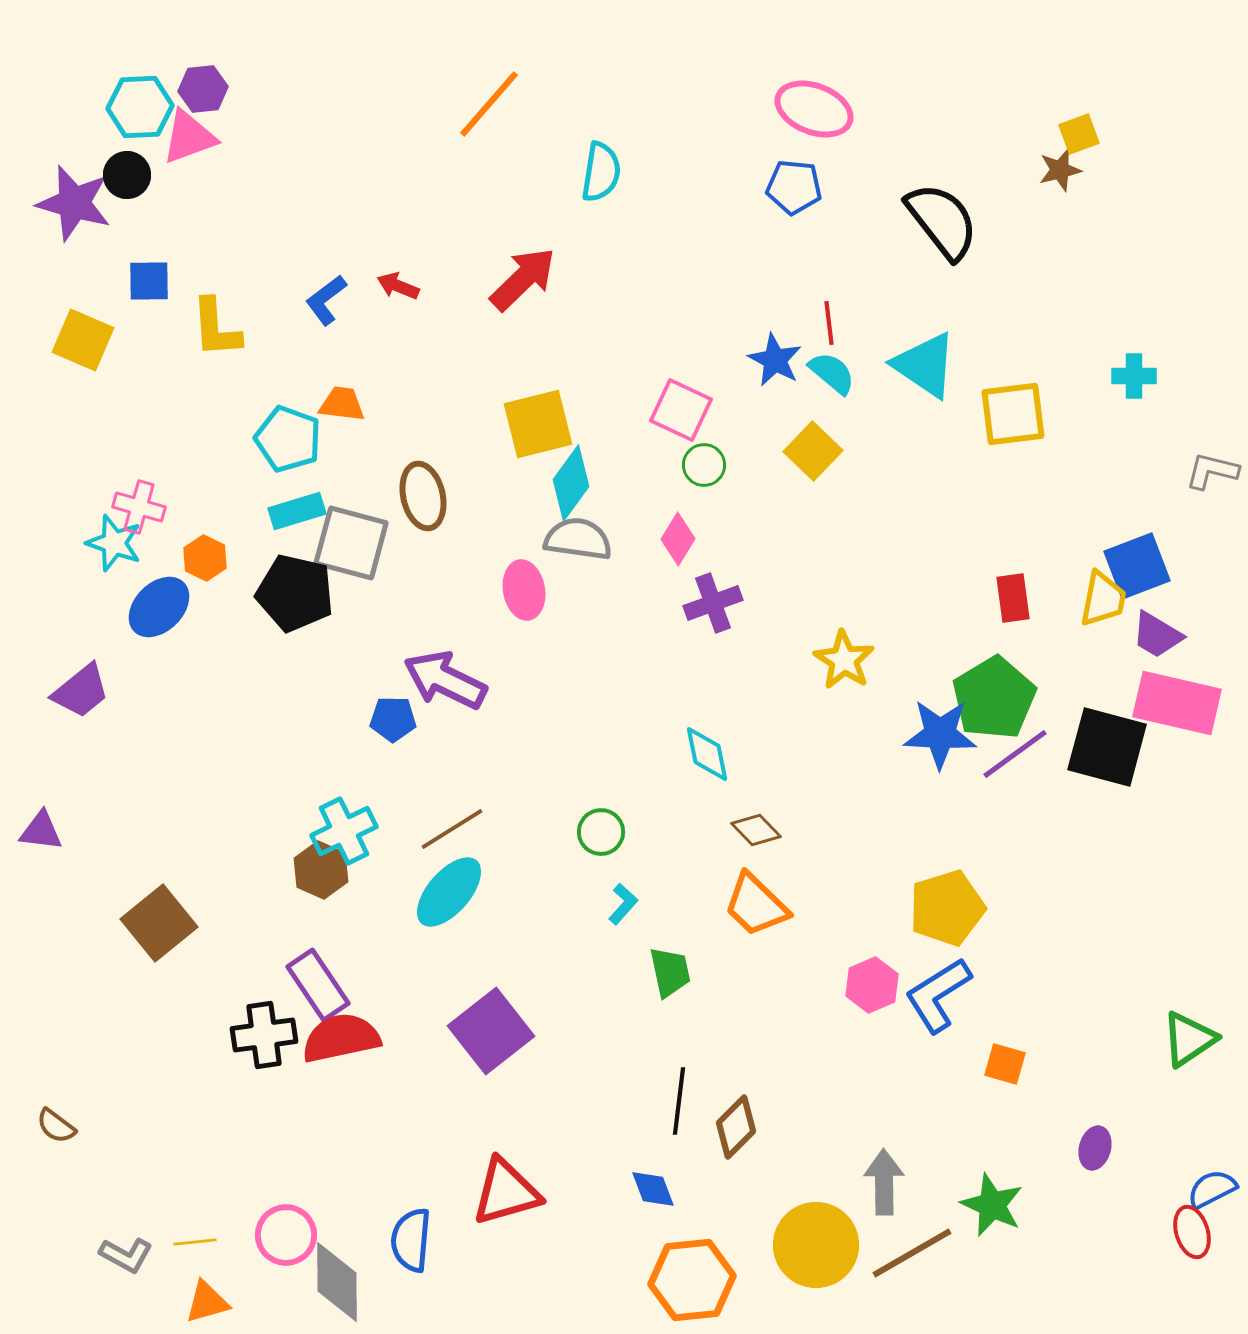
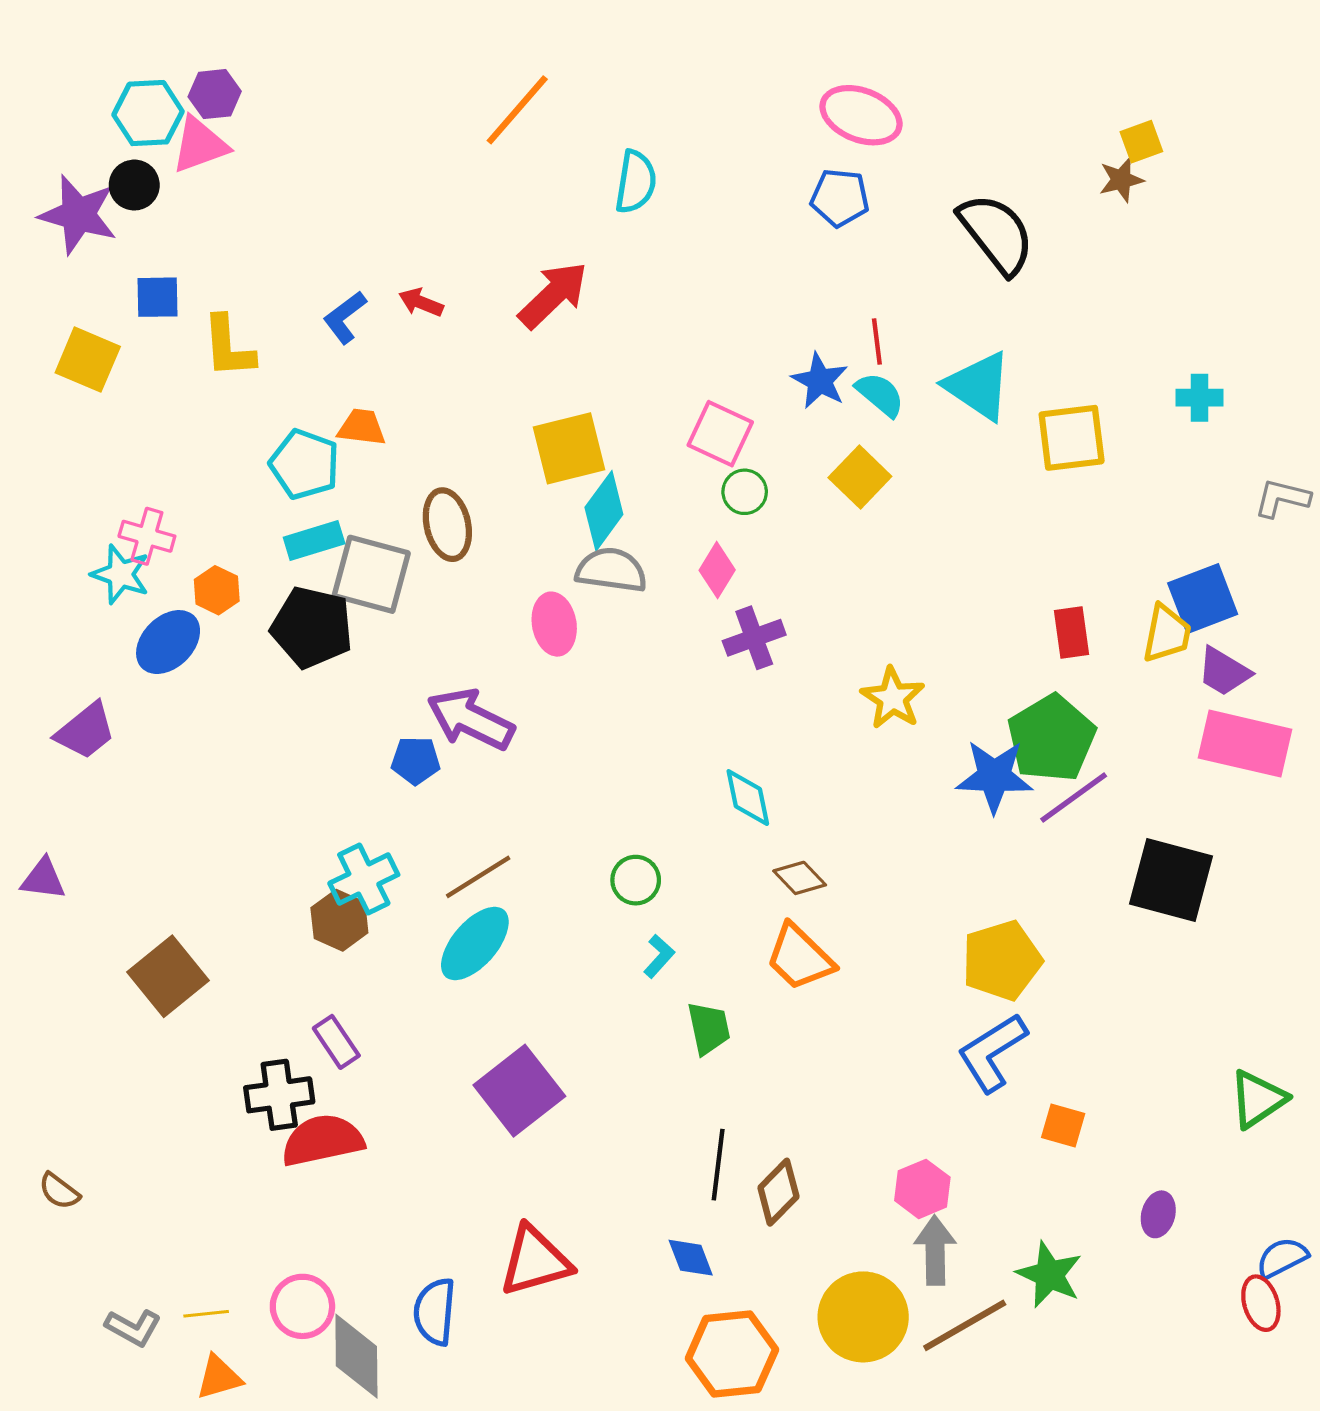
black square: (1107, 747) -> (1171, 880), moved
purple rectangle: (318, 985) -> (336, 1042), size x0.7
pink hexagon: (872, 985) -> (922, 1189), moved
red semicircle: (341, 1038) -> (323, 1140), moved

